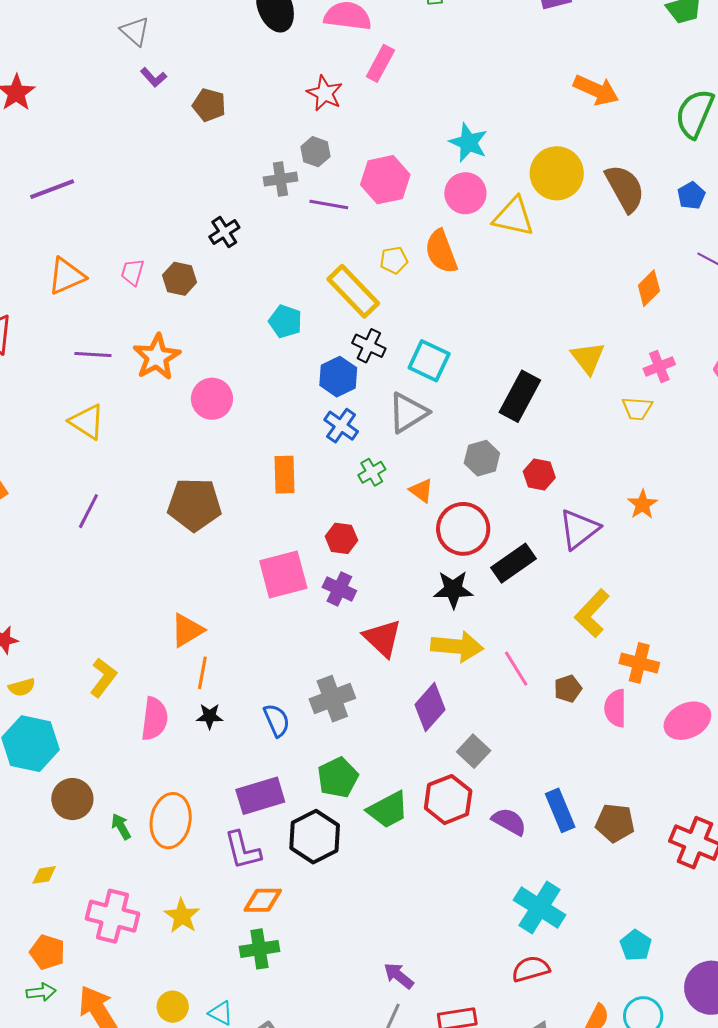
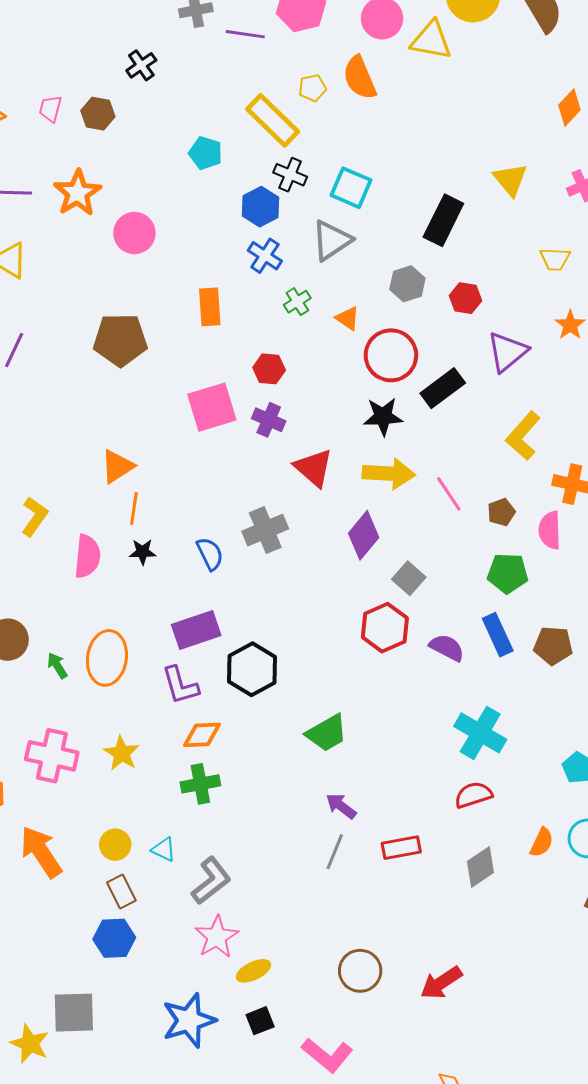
yellow trapezoid: (637, 408) -> (555, 259), moved
green pentagon: (338, 777) -> (508, 573), moved, turned 30
green trapezoid: (388, 810) -> (327, 733), moved

